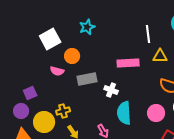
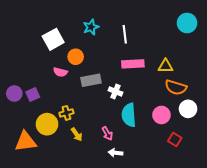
white line: (148, 34) -> (125, 34), moved
yellow triangle: (160, 56) -> (166, 66), moved
purple circle: (21, 111) -> (14, 94), moved

